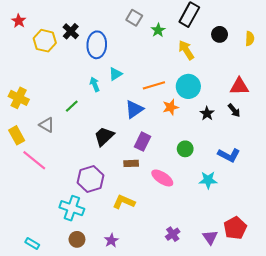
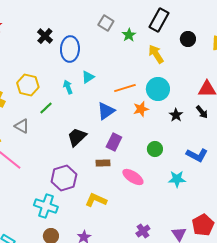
yellow hexagon: (45, 41) -> (28, 85), moved

